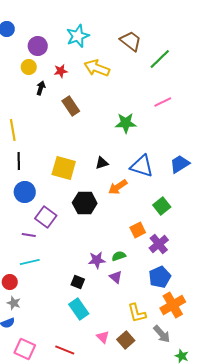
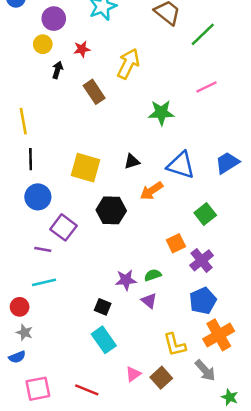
yellow arrow: (97, 68) -> (128, 64), moved, turned 95
pink triangle: (103, 337) -> (133, 374), turned 40
pink square: (25, 349) -> (38, 389), turned -35

